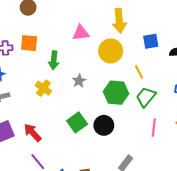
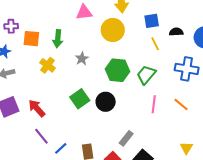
orange square: (29, 43) -> (31, 39), moved
yellow line: (139, 72) -> (155, 44), moved

